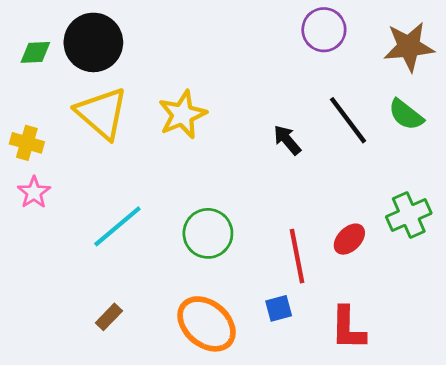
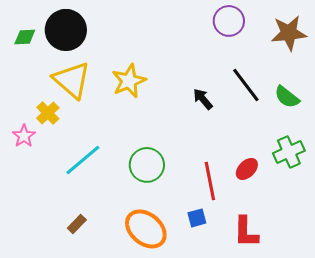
green semicircle: (406, 115) -> (287, 97), moved
yellow cross: (27, 143) -> (48, 113), moved, turned 30

